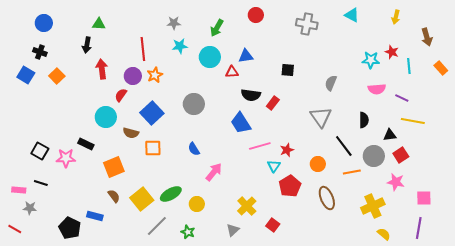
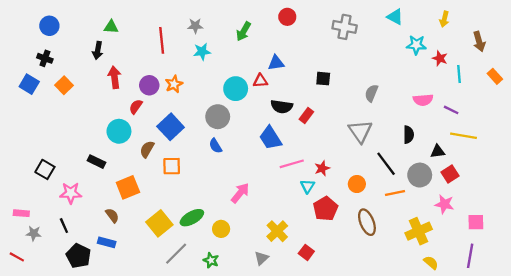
red line: (143, 49) -> (162, 40), moved
cyan circle: (210, 57) -> (236, 89), moved
cyan star: (371, 60) -> (416, 45), moved
brown semicircle: (131, 133) -> (147, 149), turned 105
blue semicircle: (194, 149) -> (215, 146), moved
pink star: (66, 158) -> (71, 193), moved
black line: (41, 183) -> (64, 226), moved, turned 48
brown semicircle: (114, 196) -> (112, 215), moved

